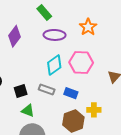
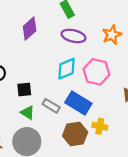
gray rectangle: (47, 89) -> (51, 106), moved
blue rectangle: (71, 93) -> (78, 103), size x1.6

